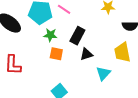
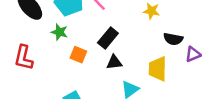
green star: (50, 35) -> (59, 32), moved

